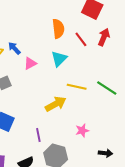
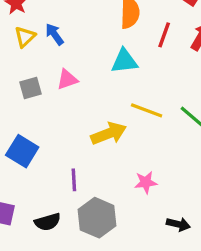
red line: (81, 39) -> (164, 35), turned 49
cyan triangle: (59, 59) -> (124, 61), turned 30
pink triangle: (30, 63) -> (67, 79), moved

